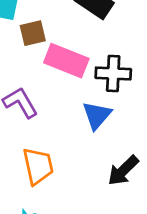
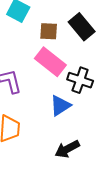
brown square: (33, 33) -> (49, 31), moved

